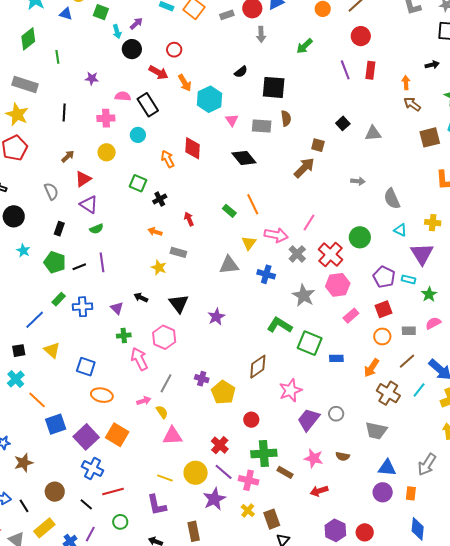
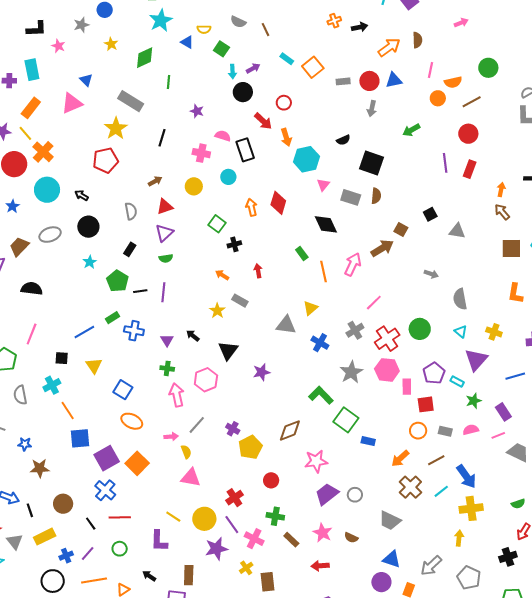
purple triangle: (89, 204) -> (164, 233), turned 30
green rectangle: (229, 211) -> (302, 253), moved
pink arrow: (276, 235) -> (353, 264), moved, turned -90
pink rectangle: (351, 316) -> (407, 387), moved, turned -63
green cross: (264, 454) -> (275, 516), size x0.7

